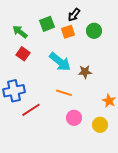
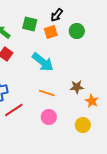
green square: (47, 24) -> (30, 24), turned 35
brown star: (85, 72) -> (77, 87), moved
pink circle: (74, 118) -> (49, 117), moved

